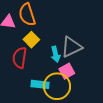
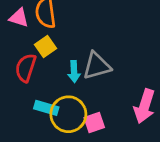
pink square: (67, 71) -> (94, 123), moved

